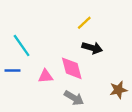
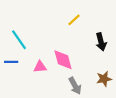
black arrow: (92, 48) -> (101, 42), moved, turned 60
gray arrow: (74, 98) -> (75, 86), moved, turned 30

